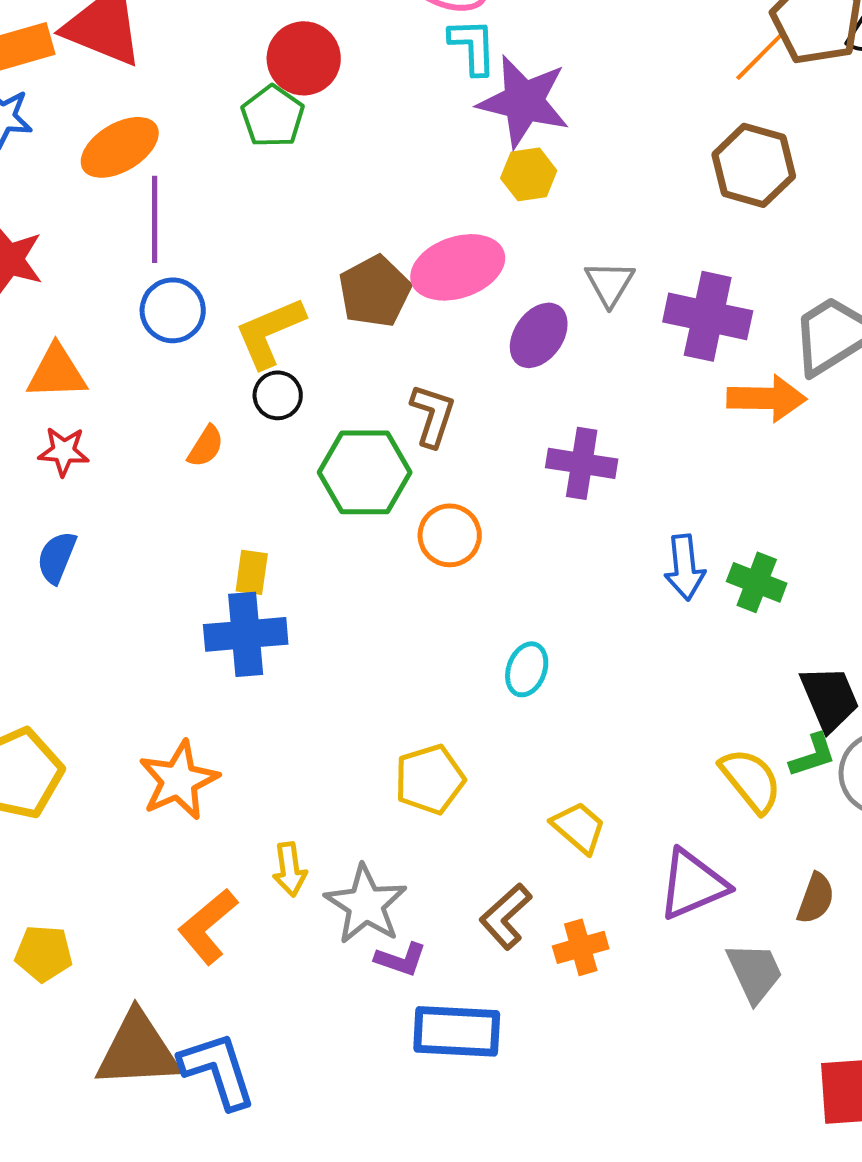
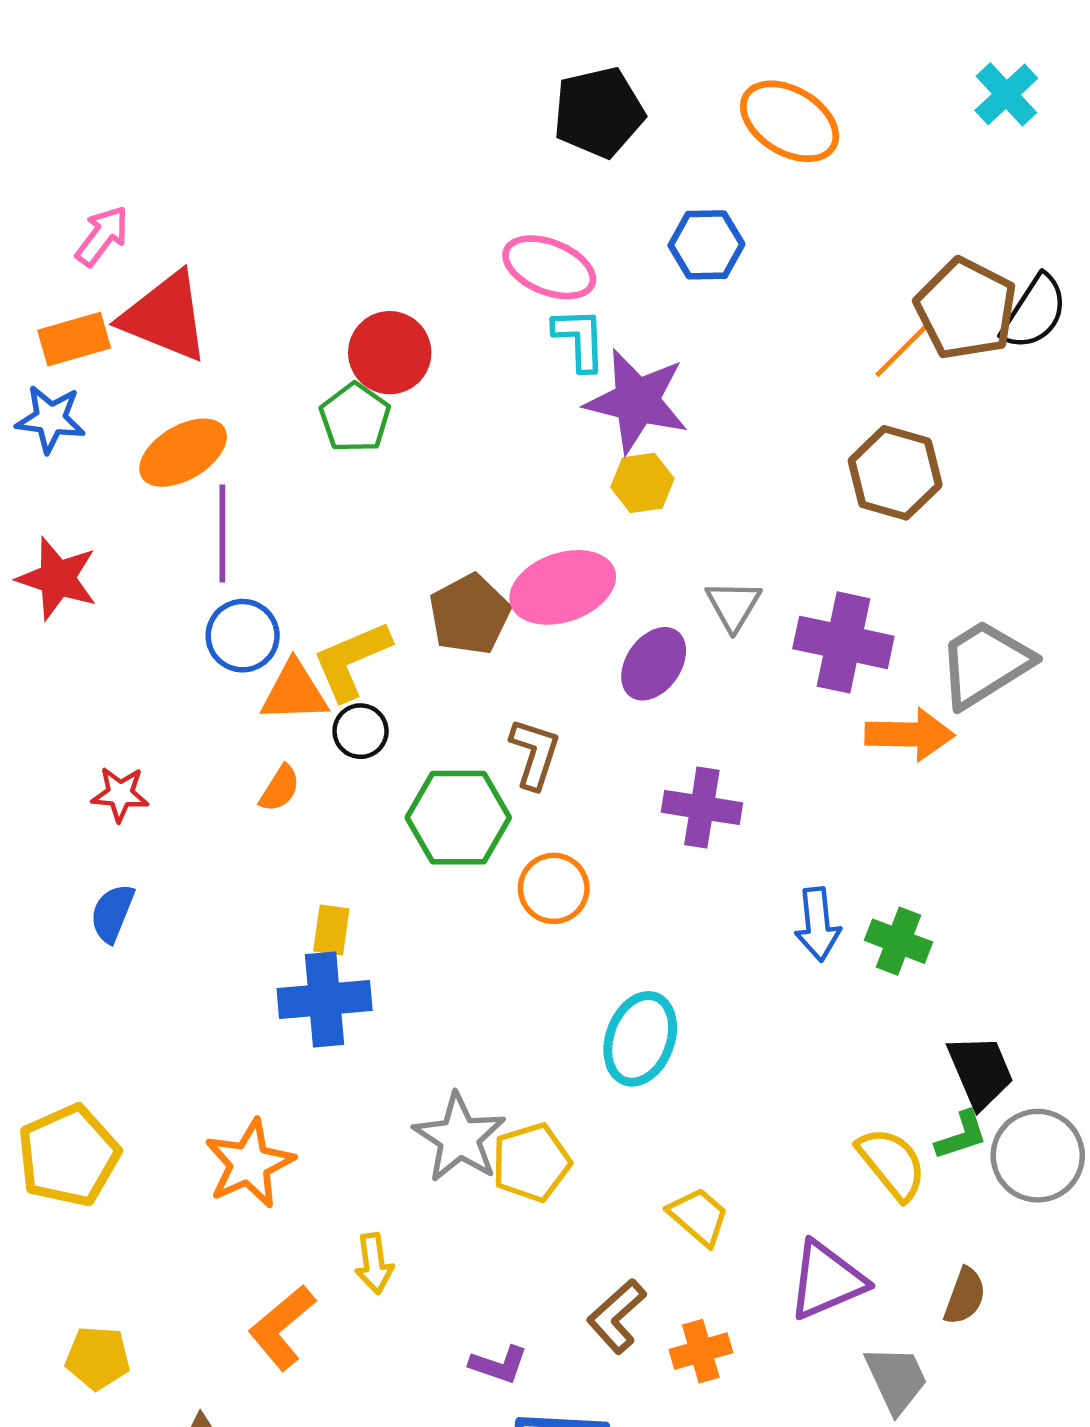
orange triangle: (57, 372) -> (294, 692), moved
cyan ellipse: (527, 669) -> (640, 1039), size x1.5
gray star: (366, 904) -> (459, 1138), moved

